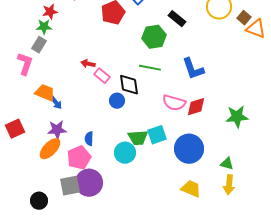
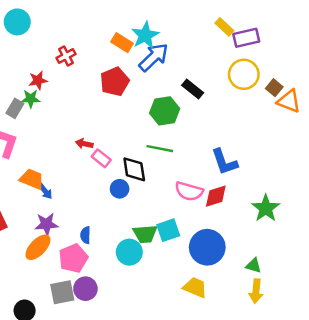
gray rectangle: (39, 45) -> (15, 108), moved
blue L-shape: (193, 69) -> (224, 162), moved
green star: (237, 117) -> (266, 208), turned -30
purple circle: (89, 183) -> (85, 289), size x0.7
yellow trapezoid: (191, 189) -> (195, 287), moved

